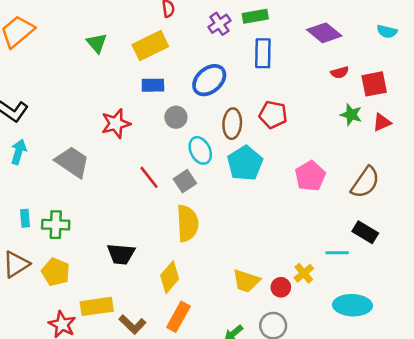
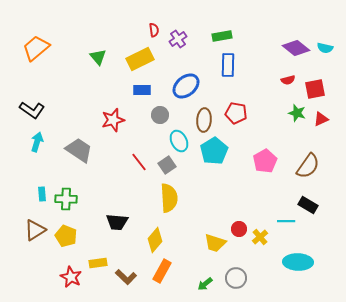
purple cross: (219, 24) -> (178, 39), moved
purple diamond: (324, 33) -> (296, 48), moved
red circle: (281, 287) -> (239, 229), moved
yellow rectangle: (97, 306) -> (98, 263), size x0.7

